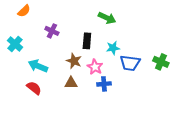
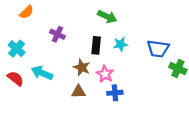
green arrow: (107, 18) -> (107, 17), moved
cyan star: (113, 48) -> (120, 44), moved
blue trapezoid: (130, 63) -> (158, 49), moved
red semicircle: (34, 88) -> (15, 78), moved

